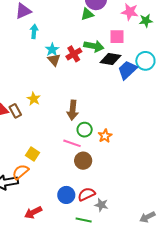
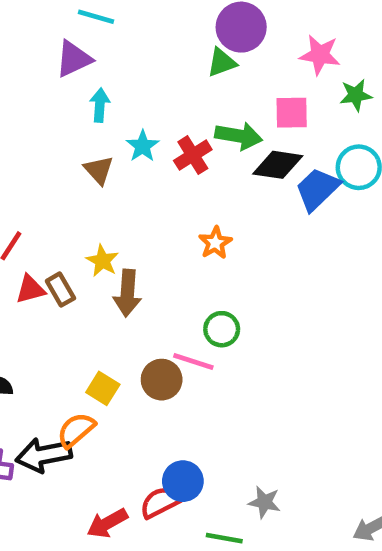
green star: (146, 21) -> (356, 95), moved
brown triangle: (54, 60) -> (99, 170), moved
brown arrow: (73, 110) -> (127, 293), moved
orange star: (105, 136) -> (215, 243), moved
brown circle: (83, 161) -> (162, 380), moved
red semicircle: (86, 194) -> (160, 502), moved

